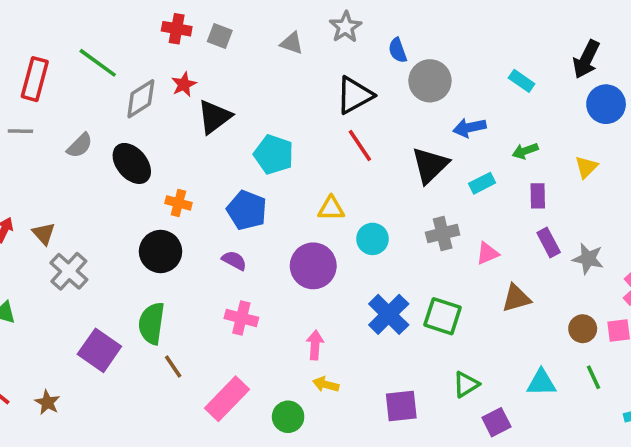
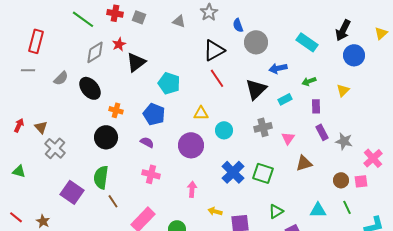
green line: (98, 63) -> (83, 19), moved
cyan rectangle: (522, 81) -> (307, 42), size x1.5
pink triangle: (487, 253) -> (288, 138), turned -32
yellow arrow: (326, 384) -> (215, 211), moved

